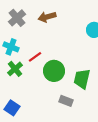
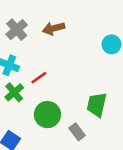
green circle: (54, 71) -> (47, 115), moved
gray rectangle: (66, 101) -> (77, 132), turned 32

